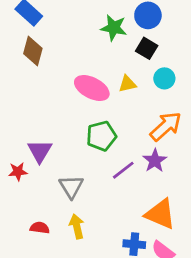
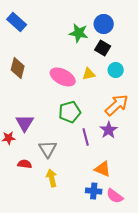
brown diamond: (33, 51) -> (18, 68), moved
purple line: (123, 170) -> (86, 137), turned -66
orange triangle: (160, 214) -> (103, 169), moved, size x0.7
red semicircle: (40, 228) -> (25, 164), moved

